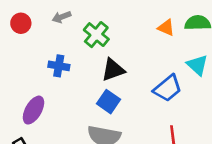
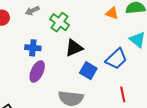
blue square: (109, 102) -> (88, 71), moved
purple ellipse: (33, 110) -> (37, 71), moved

